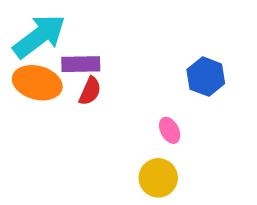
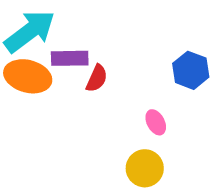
red semicircle: (90, 91) -> (97, 78), moved

